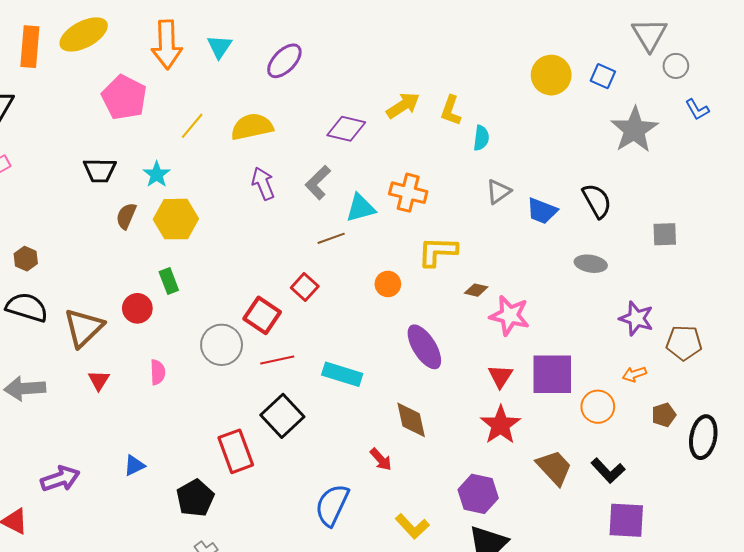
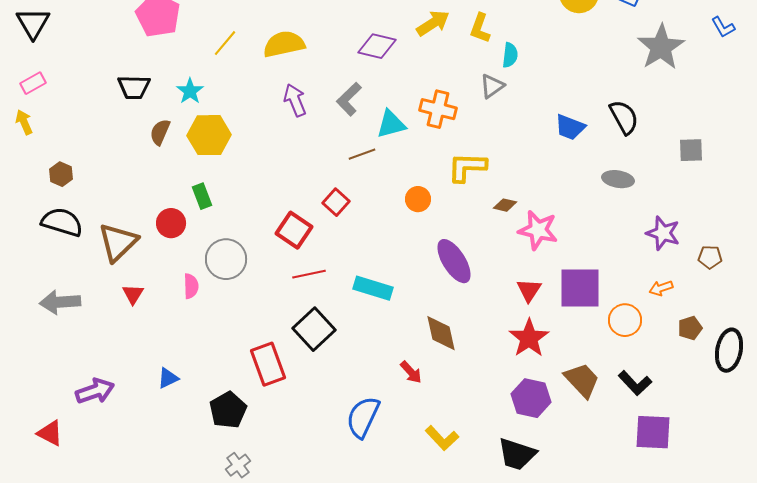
gray triangle: (498, 192) -> (492, 86), moved
brown pentagon: (684, 343) -> (710, 257), size x0.7
gray circle: (222, 345) -> (226, 259), moved
purple hexagon: (478, 494) -> (531, 398), moved

